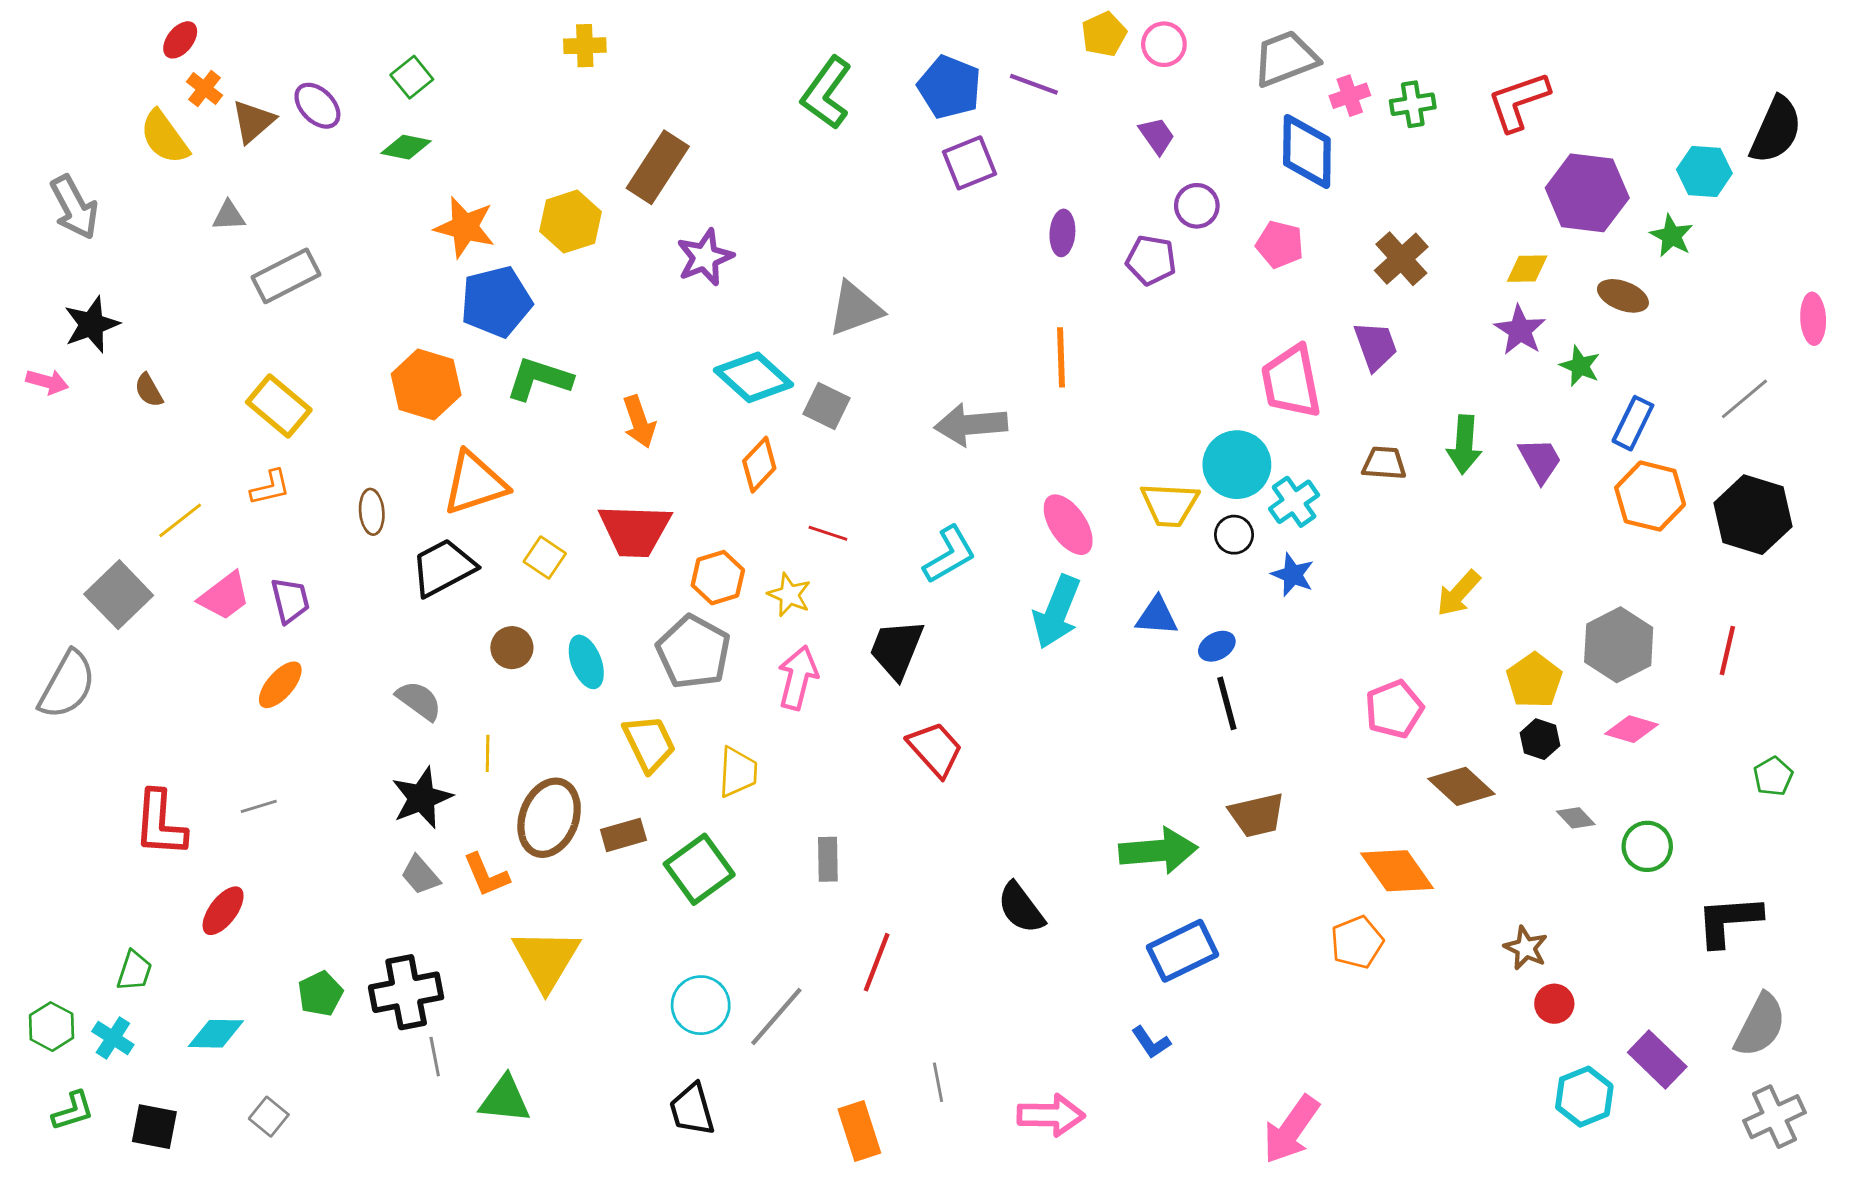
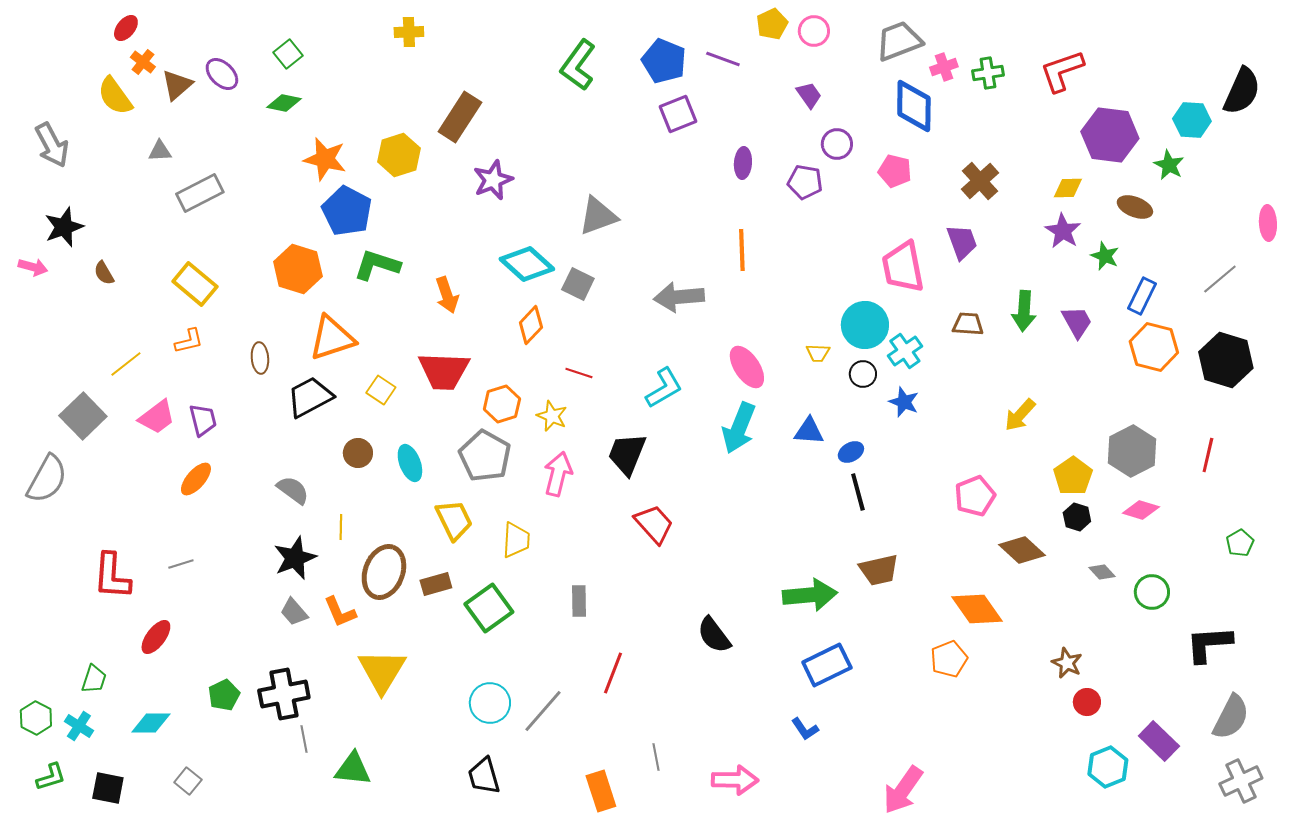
blue pentagon: (496, 302) -> (347, 211), turned -30
yellow trapezoid: (1170, 505) -> (818, 353), size x0.6

